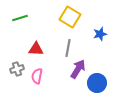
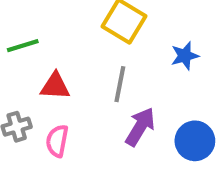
green line: (20, 18) -> (23, 46), moved
blue circle: (97, 83) -> (195, 141), moved

